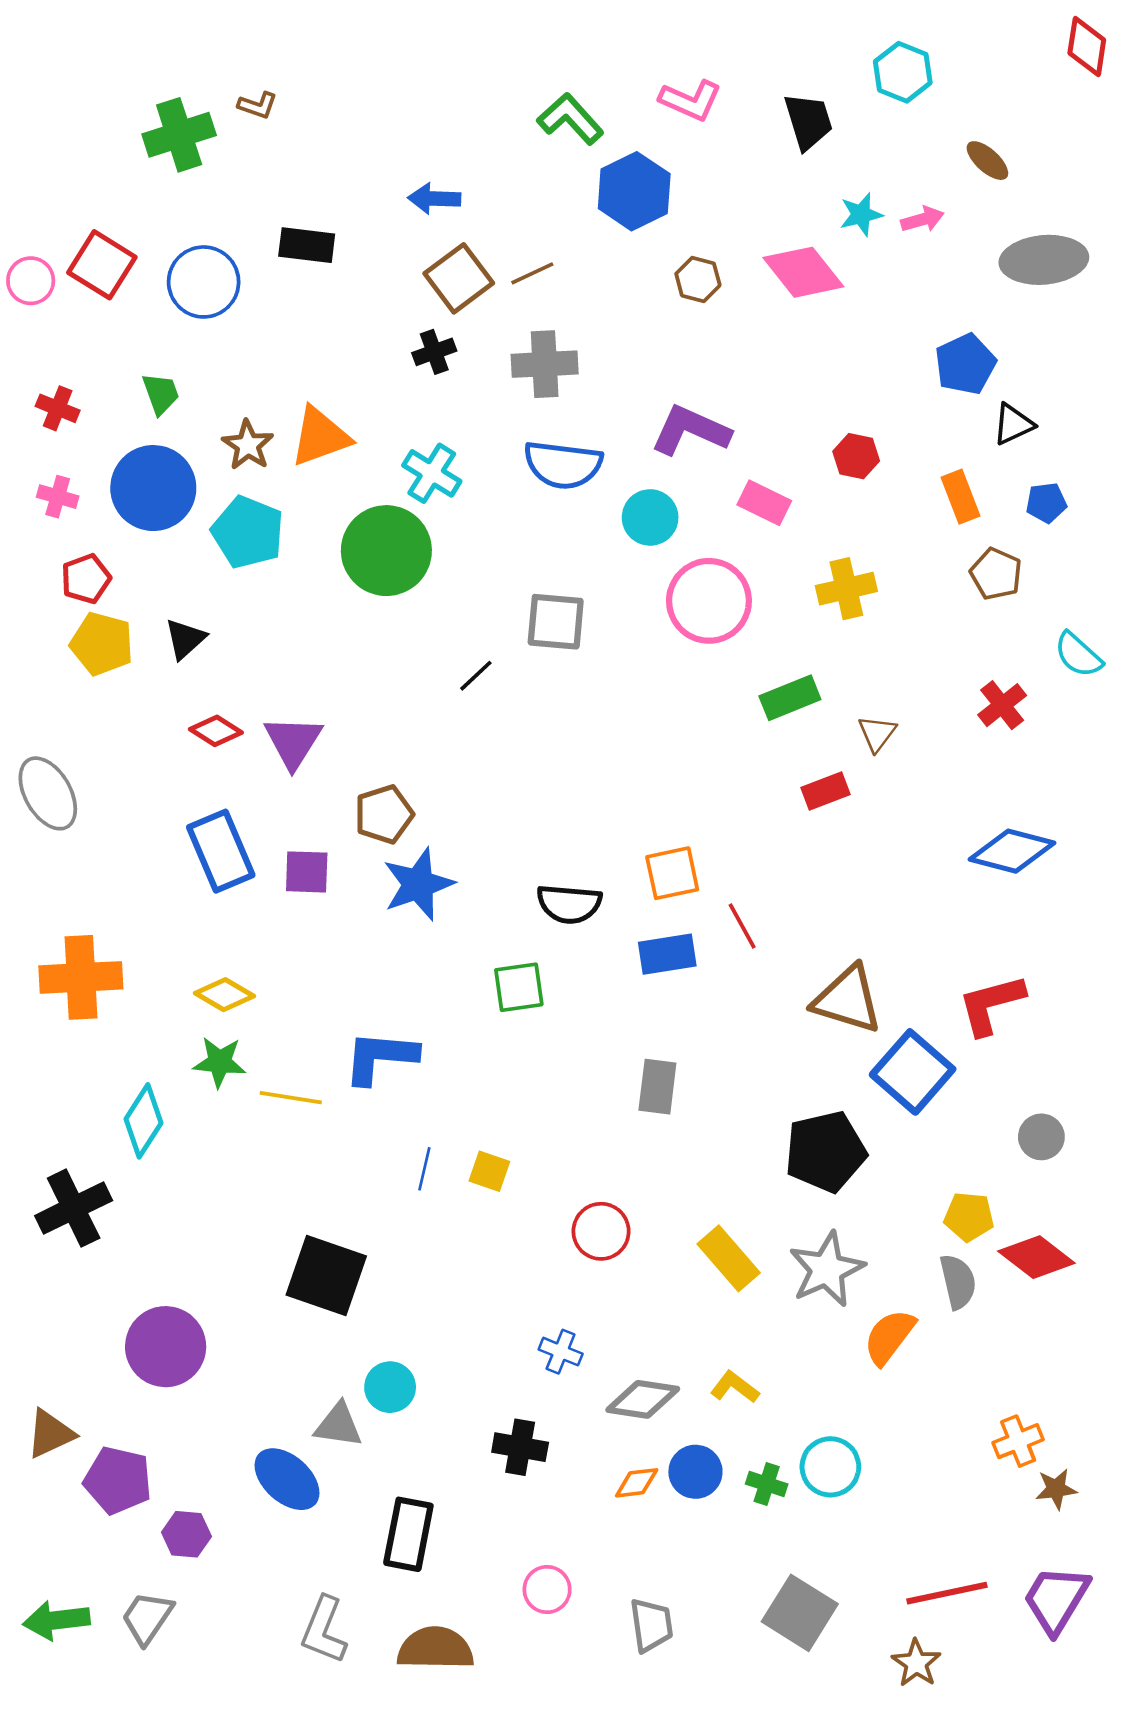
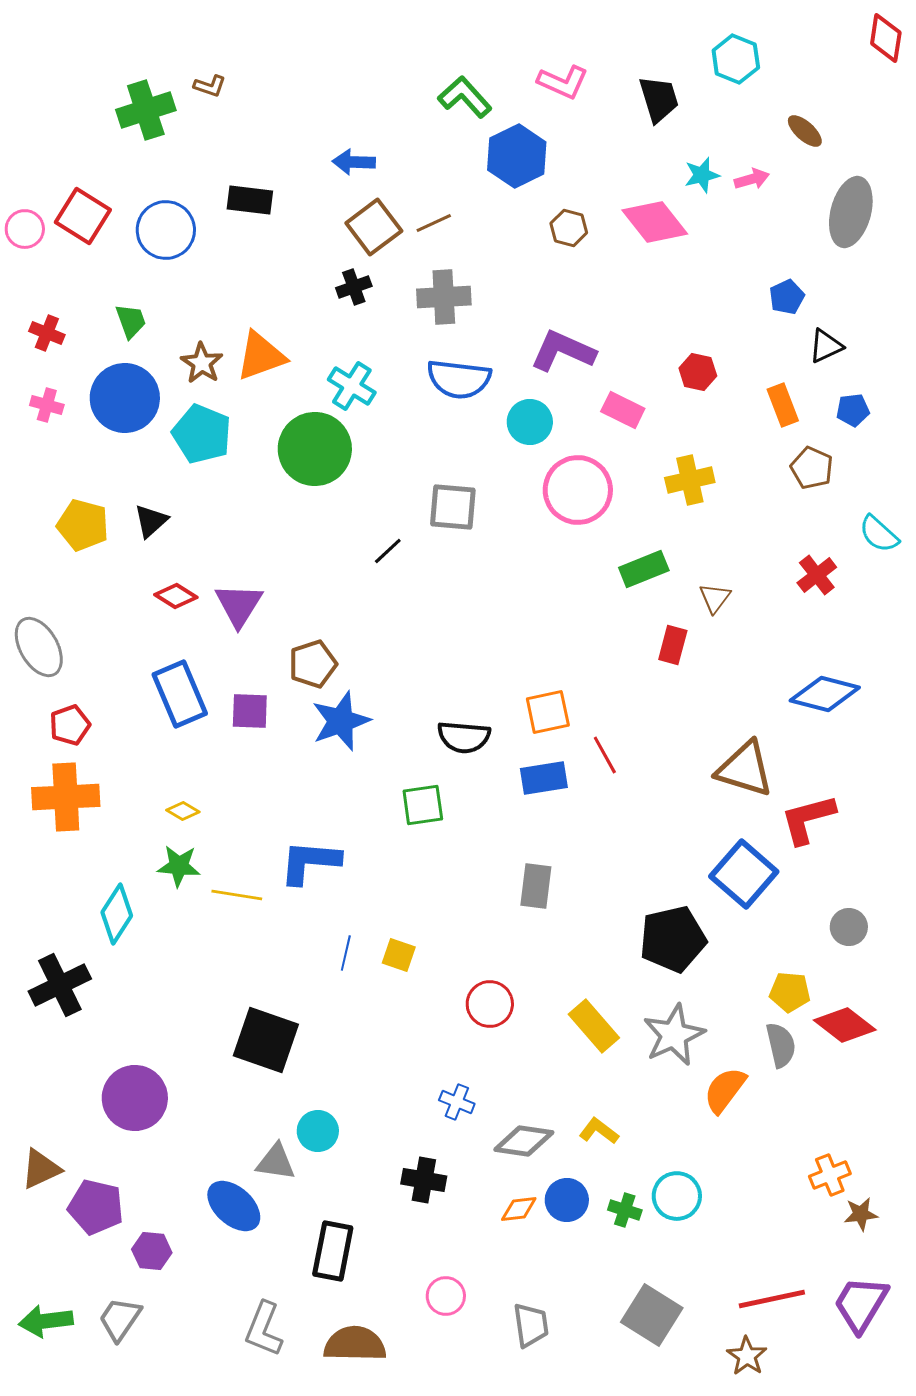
gray ellipse: (1044, 260) -> (851, 212), turned -70
blue pentagon: (965, 364) -> (787, 297), size x0.7
red pentagon: (86, 579) -> (70, 725), moved
red rectangle: (825, 791) -> (673, 645), turned -54
yellow diamond: (224, 995) -> (183, 811), size x0.7
brown triangle: (848, 1000) -> (745, 769), moved

